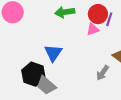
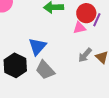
gray arrow: (103, 73) -> (85, 55), moved
gray trapezoid: (46, 85) -> (45, 70), moved

